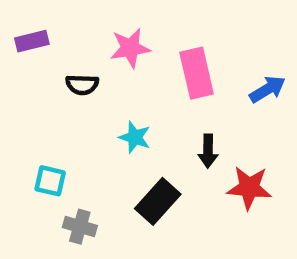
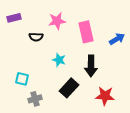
black arrow: (208, 151) -> (91, 66), size x1.5
red star: (249, 188) -> (105, 96), moved
gray cross: (80, 227) -> (35, 99), turned -32

